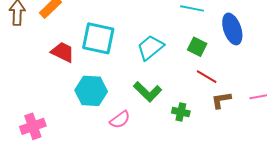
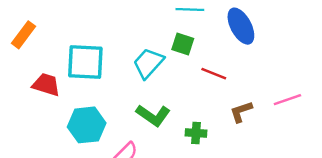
green square: (197, 47) -> (183, 44), moved
red line: (207, 77) -> (214, 74), moved

